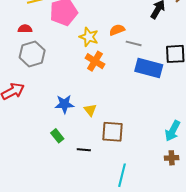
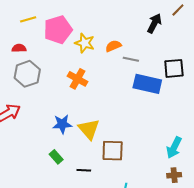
yellow star: (89, 37) -> (85, 43), moved
orange cross: (95, 61) -> (77, 79), moved
yellow triangle: (90, 110) -> (89, 129), size x1.6

